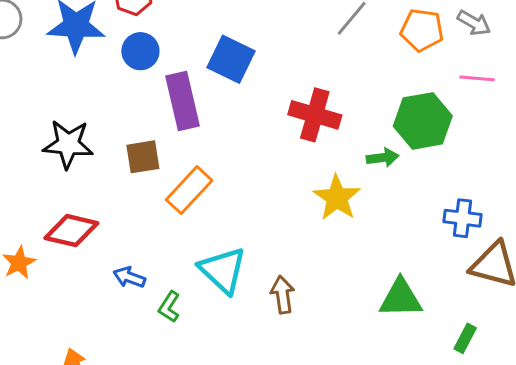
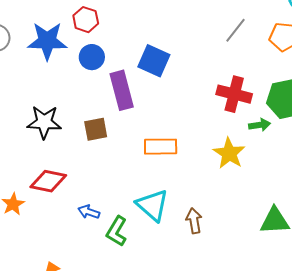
red cross: (315, 115) -> (234, 94), moved
orange rectangle: (189, 190) -> (161, 147), moved, turned 48
green L-shape: (169, 307) -> (117, 231), size x1.4

